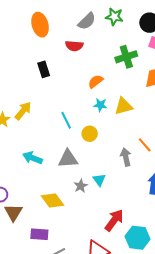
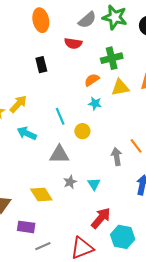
green star: (114, 17) -> (115, 17), size x1.4
green cross: (126, 57) -> (112, 58), moved
yellow triangle: (124, 106) -> (120, 87), moved
cyan arrow: (33, 158) -> (27, 133), moved
cyan triangle: (99, 180) -> (94, 184), moved

